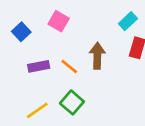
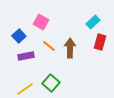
blue square: (21, 32) -> (19, 36), moved
orange line: (69, 66) -> (49, 46), moved

